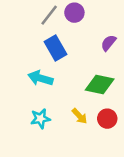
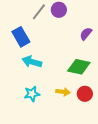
blue rectangle: (56, 48) -> (21, 37), moved
yellow arrow: (79, 116) -> (63, 92), turned -40

